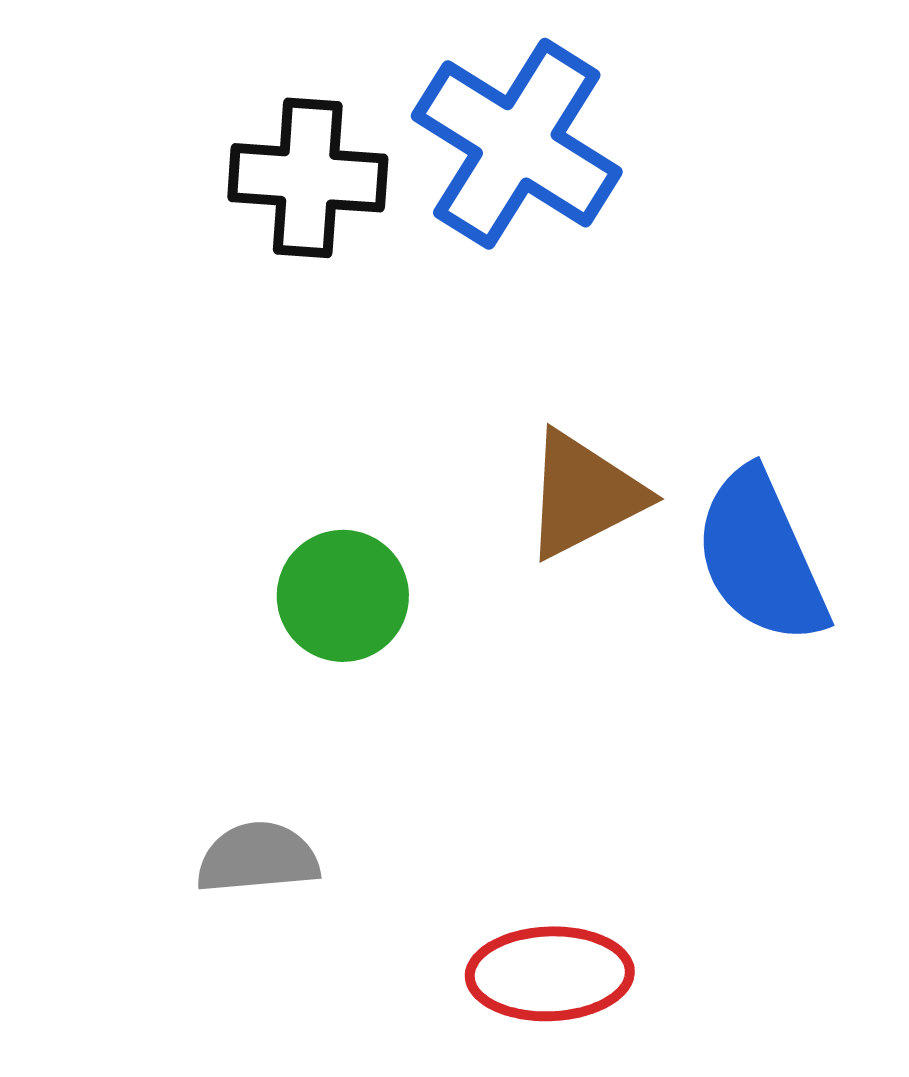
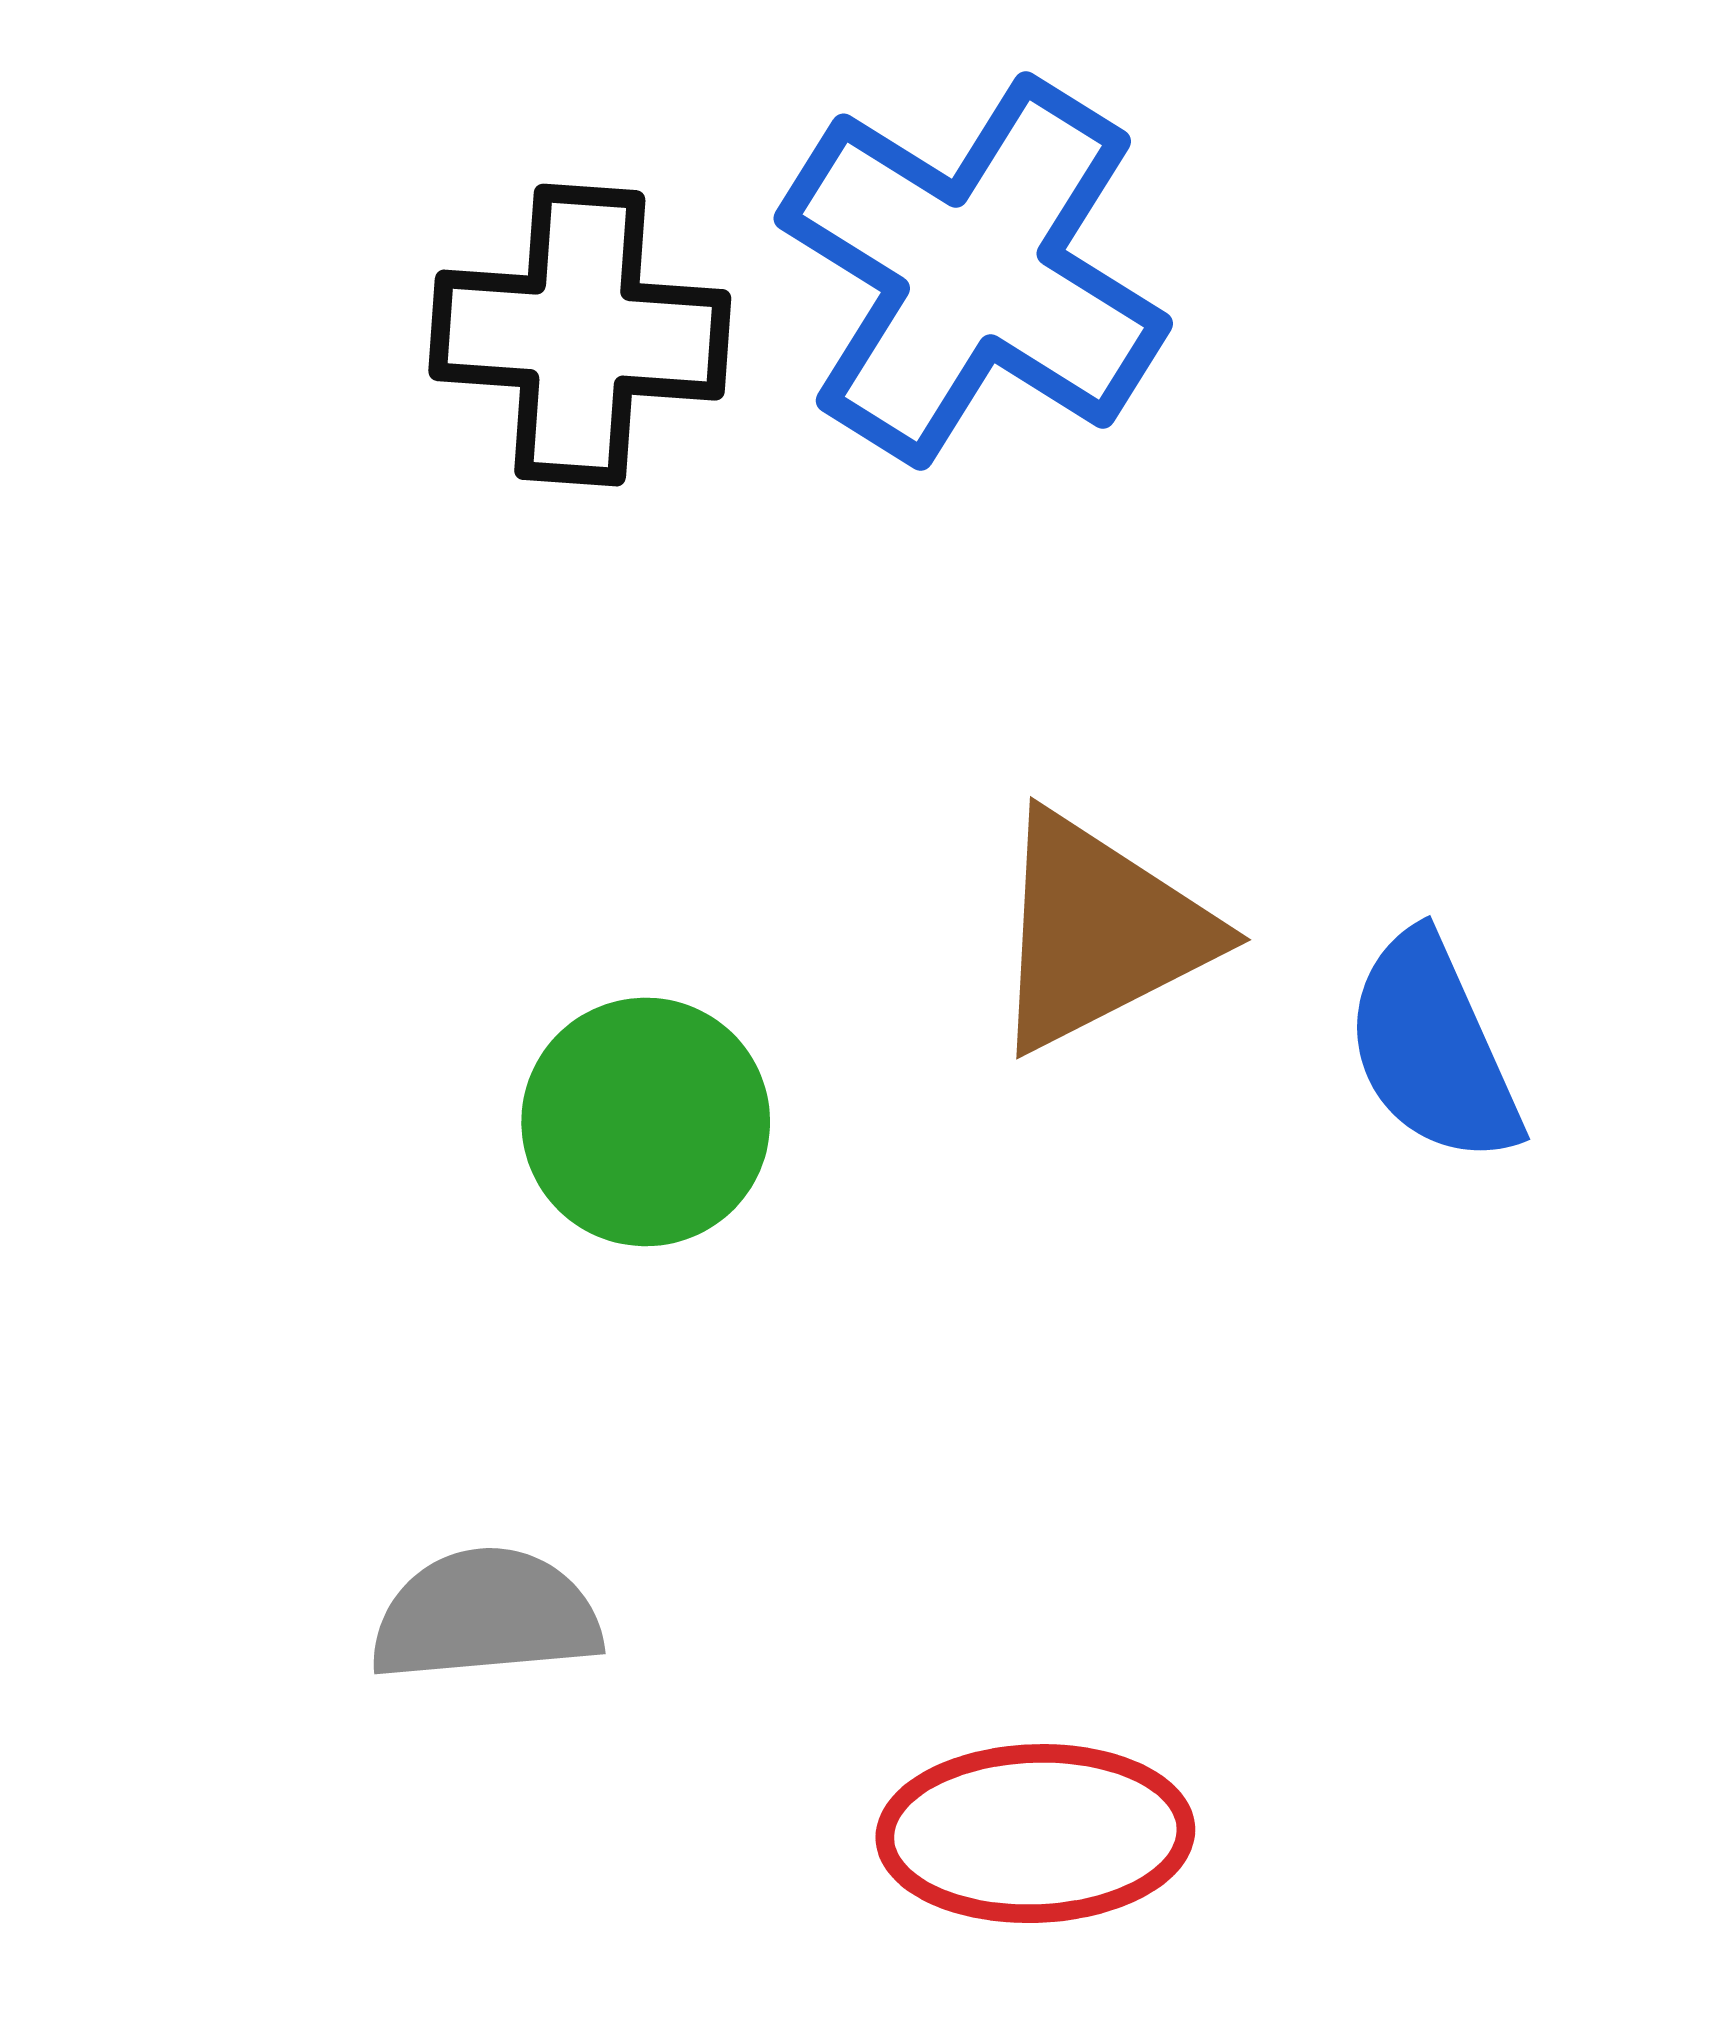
blue semicircle: (761, 557) -> (1433, 1049), size x0.7

